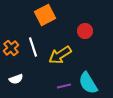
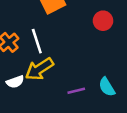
yellow arrow: (60, 55) -> (39, 69), moved
cyan semicircle: (88, 83) -> (107, 87), size x0.7

